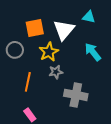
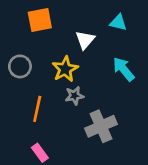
orange square: (35, 28) -> (40, 20), moved
white triangle: (64, 30) -> (85, 40), size x0.7
gray cross: (76, 95) -> (101, 126), turned -35

